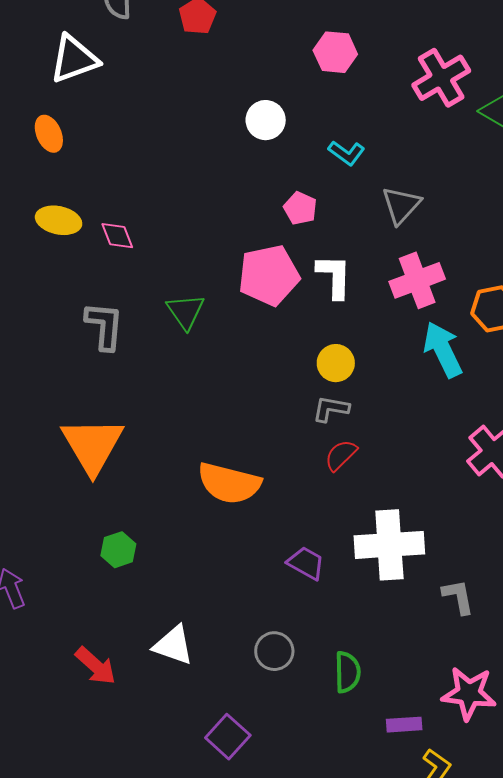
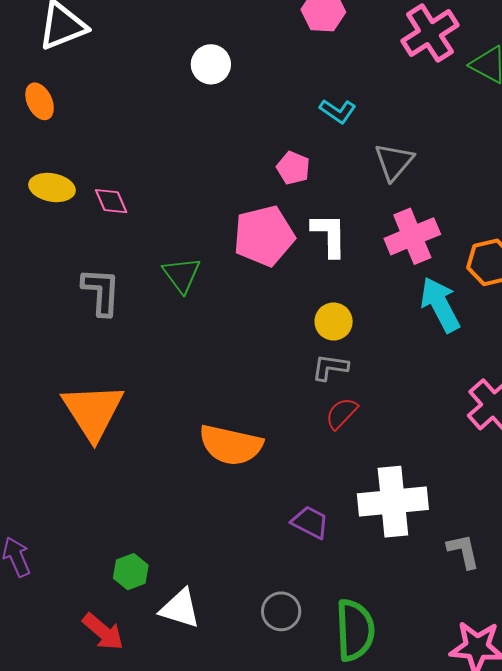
white circle: (266, 120) -> (211, 64), moved
green hexagon: (118, 550) -> (131, 572), moved
green semicircle: (347, 672) -> (355, 630), size x1.5

